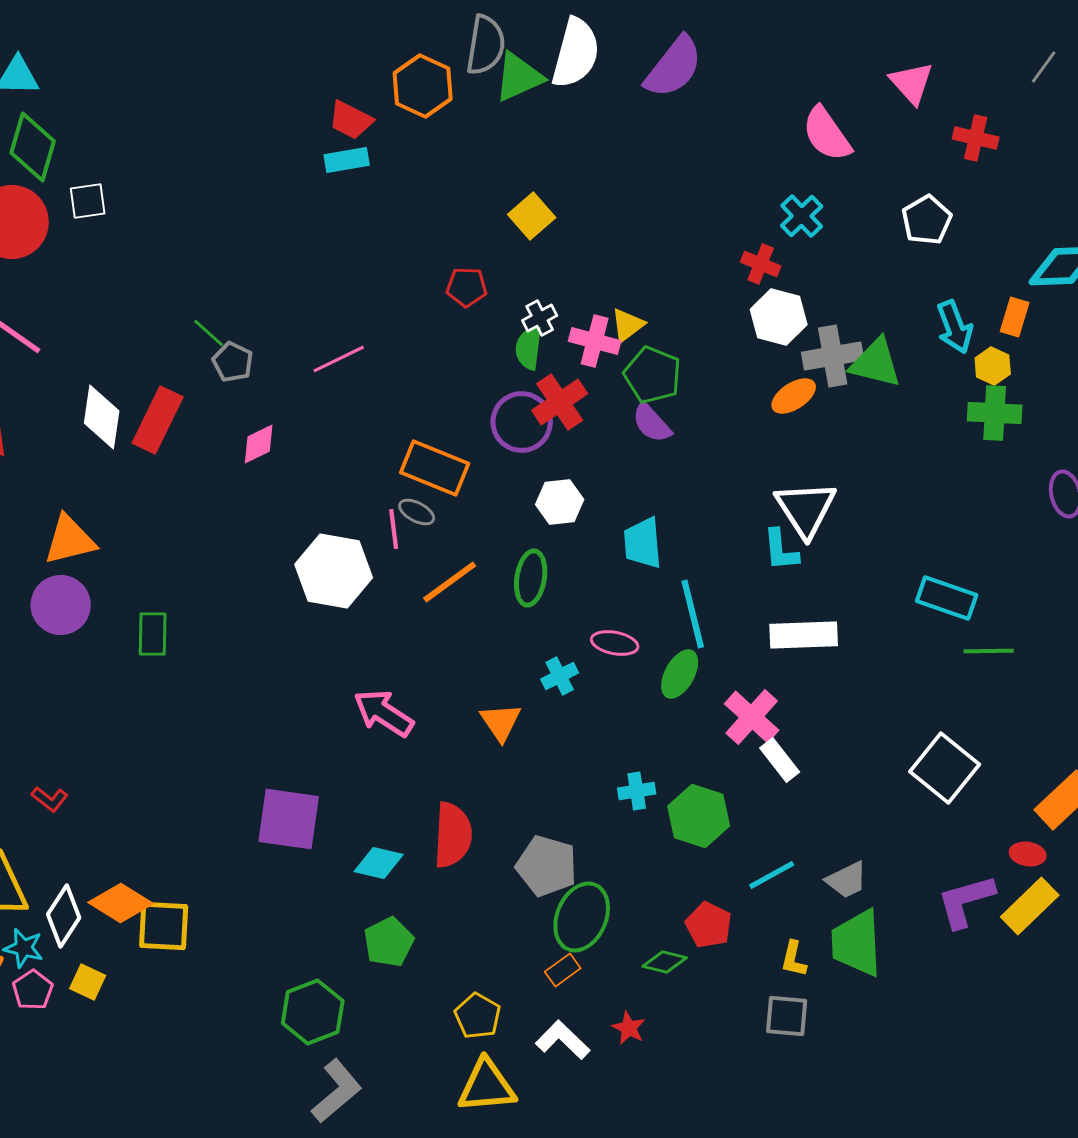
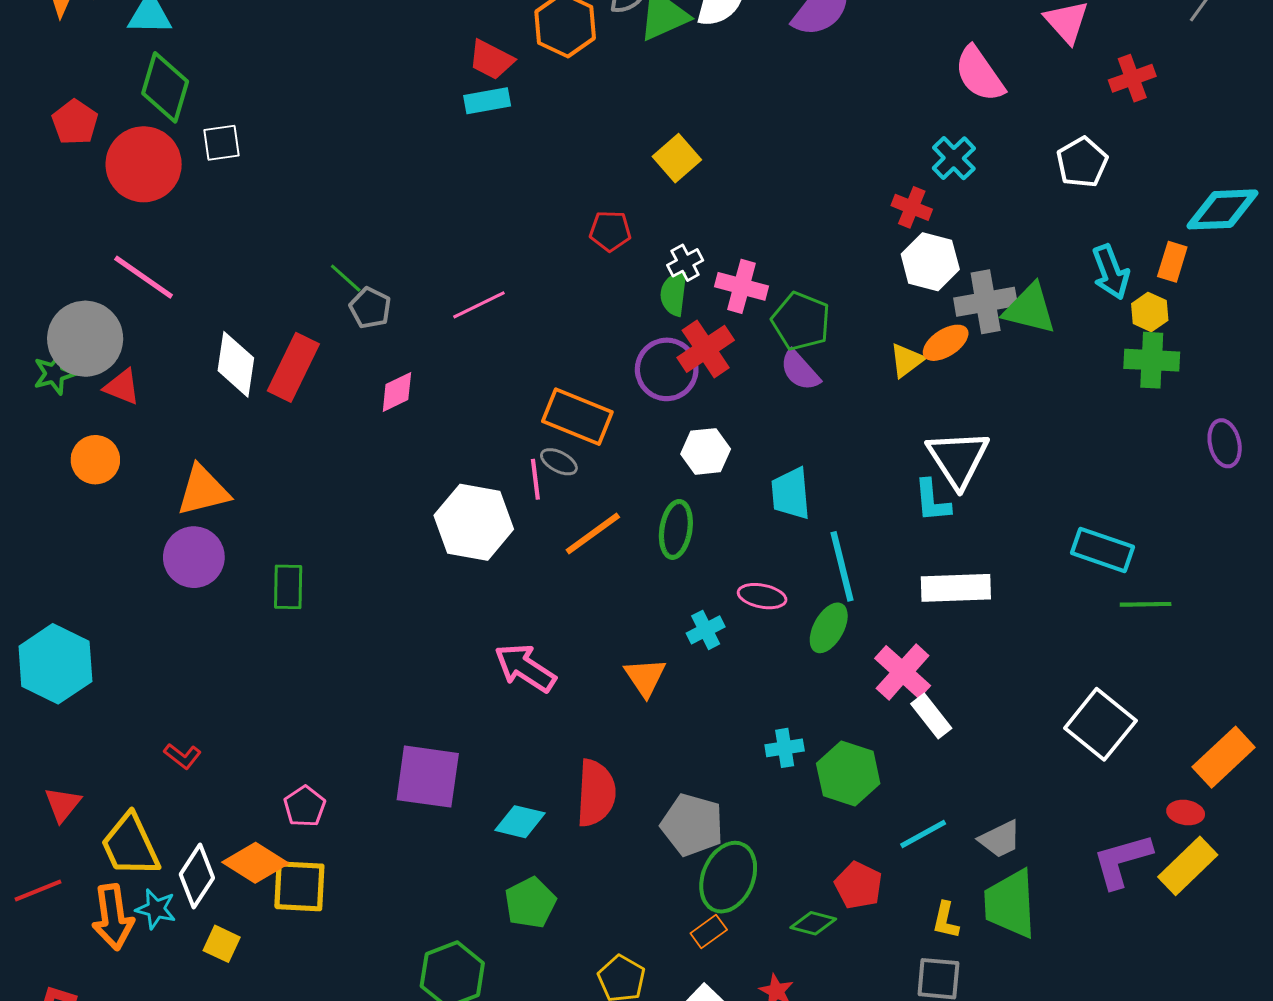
red cross: (976, 138) -> (1132, 78), turned -33
yellow triangle: (628, 325) -> (907, 360), moved
pink pentagon: (33, 990) -> (305, 806), moved

